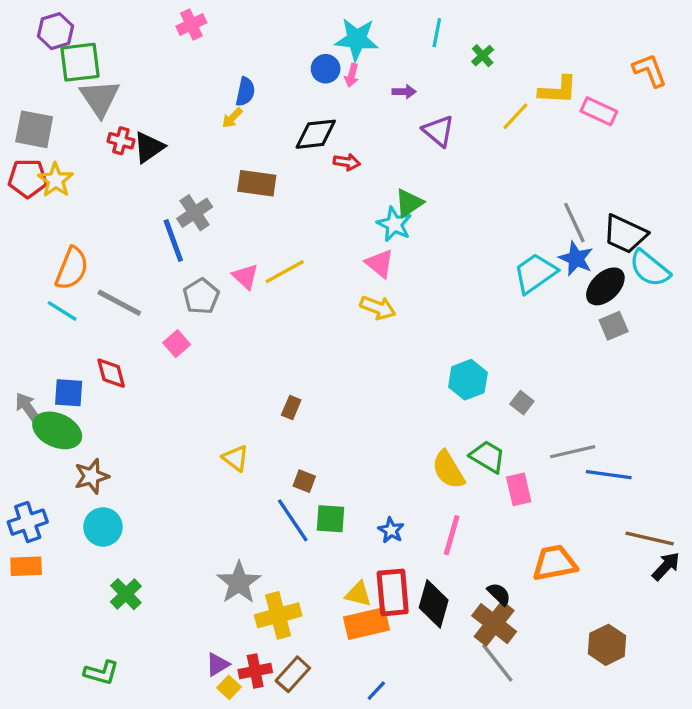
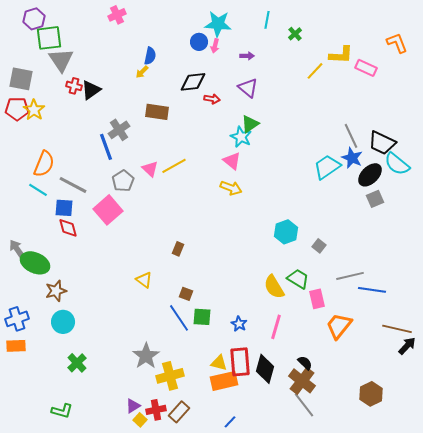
purple triangle: (438, 131) -> (248, 88), moved
pink square: (177, 344) -> (108, 210), size x1.8
blue square: (69, 393) -> (64, 208), moved
orange trapezoid: (555, 563) -> (339, 326), moved, turned -40

